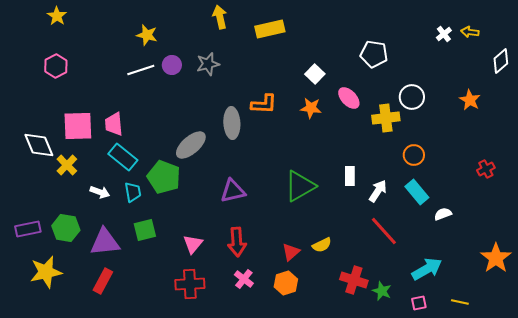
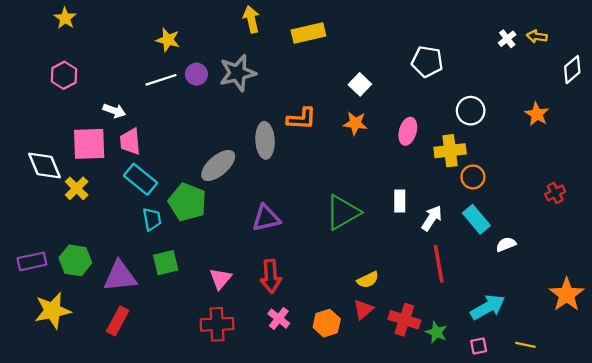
gray star: (208, 64) -> (238, 73), size x1.4
pink ellipse: (349, 98) -> (408, 131), moved, turned 60
yellow cross: (386, 118) -> (450, 151), moved
white arrow: (100, 192) -> (114, 111), moved
red line: (384, 231) -> (439, 264), turned 32
red triangle: (291, 252) -> (363, 309), moved

